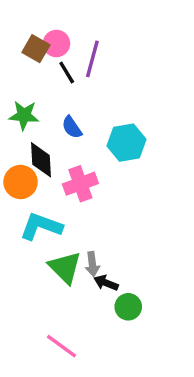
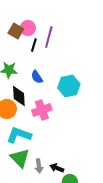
black line: (67, 73) -> (34, 45), turned 48
gray arrow: (92, 264) -> (39, 166), moved
green triangle: (65, 267) -> (20, 158), moved

